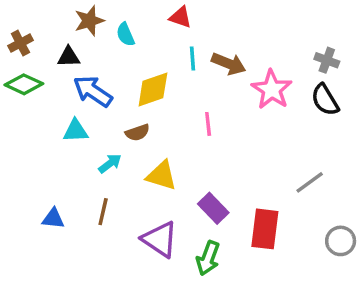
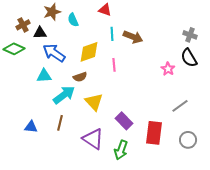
brown cross: (20, 43) -> (23, 25), moved
pink star: (272, 90) -> (168, 69), moved, size x0.6
pink line: (208, 124) -> (114, 65), moved
cyan arrow: (110, 164) -> (64, 95), size x1.6
yellow triangle: (162, 176) -> (94, 102), turned 30
gray circle: (341, 241) -> (188, 140), moved

